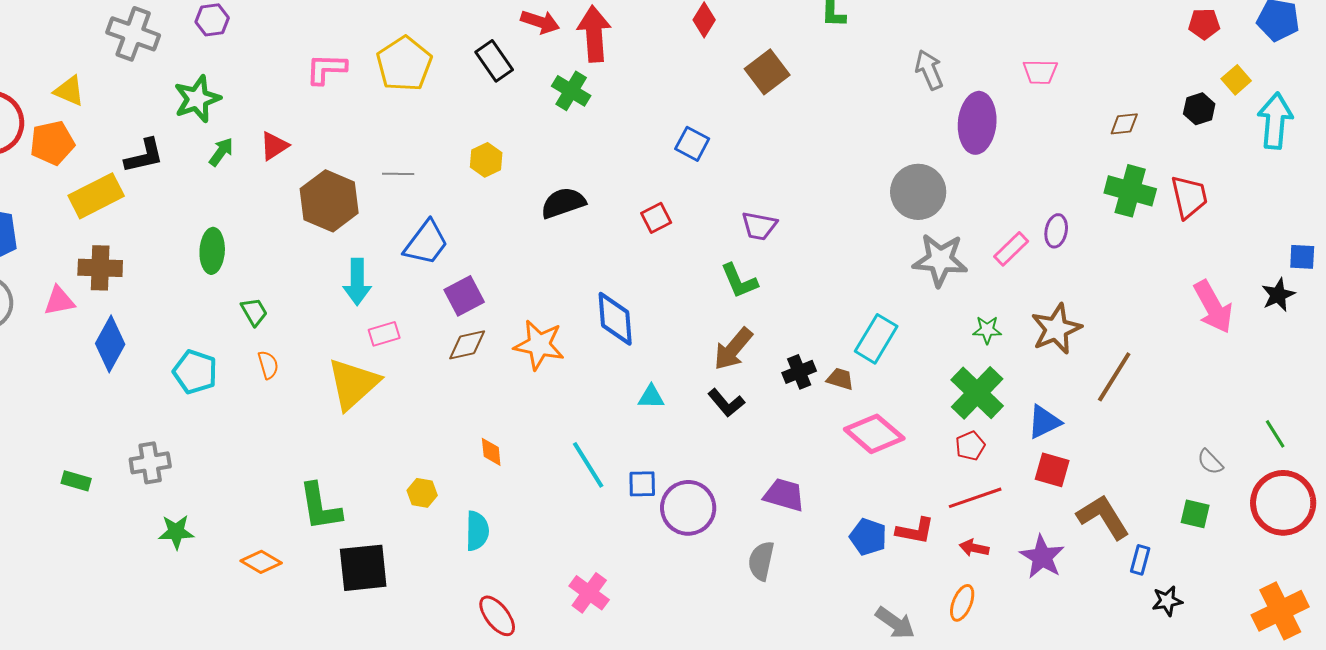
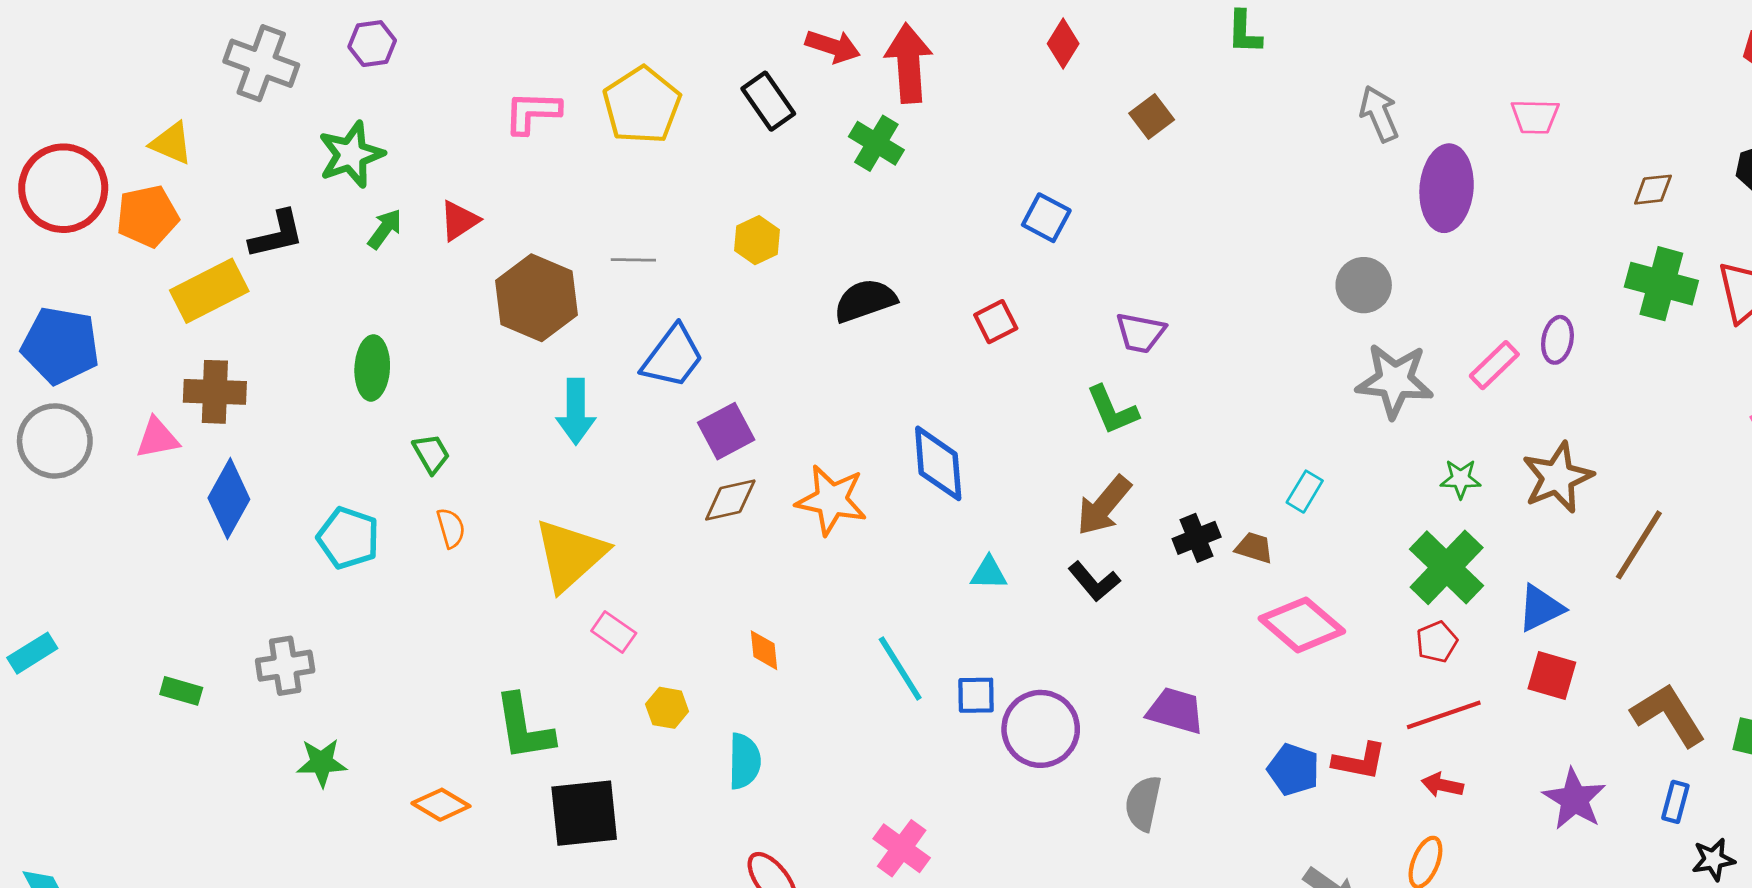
brown square: (767, 72) -> (1152, 117), size x0.7
gray circle: (918, 192) -> (1364, 285), size x0.7
pink rectangle: (384, 334) -> (614, 632), moved, turned 52
cyan rectangle: (876, 339) -> (1305, 492), size x0.6
brown L-shape: (1103, 517) -> (1668, 715), moved
purple star: (1042, 557) -> (1574, 799), moved

